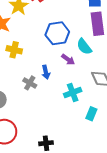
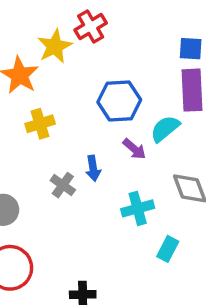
cyan semicircle: (84, 47) -> (165, 129), turned 84
yellow cross: (14, 50) -> (40, 124), turned -35

